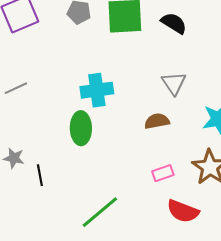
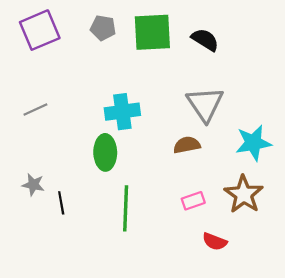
gray triangle: (174, 83) -> (205, 104), size x1.4
red semicircle: (183, 211) -> (215, 242), size x0.7
green line: (100, 212) -> (126, 208), moved, turned -48

